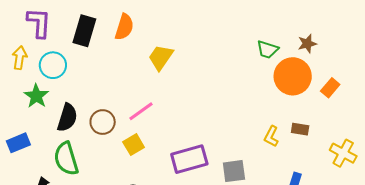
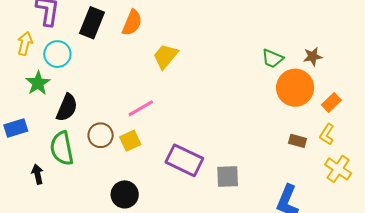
brown circle: (103, 122) -> (101, 135), moved
yellow L-shape: (271, 136) -> (327, 134), moved
purple rectangle: (189, 159) -> (184, 160), turned 36

